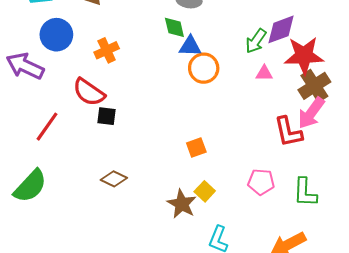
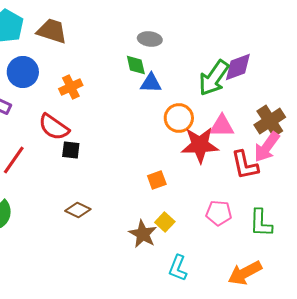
green arrow: (256, 41) -> (214, 78), size x1.5
red star: (304, 56) -> (200, 145), moved
orange circle: (204, 68) -> (179, 118), moved
pink triangle: (264, 73) -> (222, 126), moved, size x1.5

